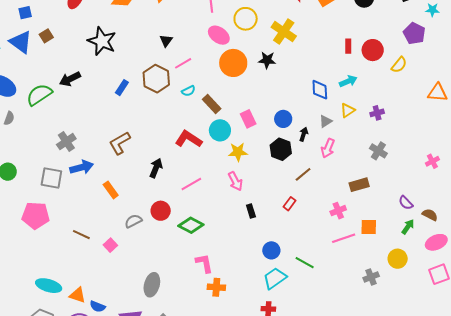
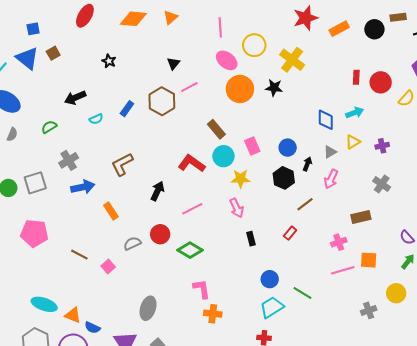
black star: (102, 41) -> (109, 61), size x0.5
cyan semicircle: (188, 91) -> (96, 119), moved
green semicircle: (39, 95) -> (49, 127), moved, size x0.6
gray square: (51, 178) -> (35, 183), moved, turned -30

